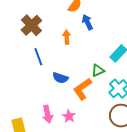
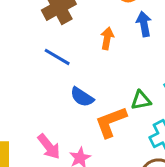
blue line: (38, 57) -> (57, 57), turned -54
pink arrow: (48, 114) -> (49, 147), turned -42

